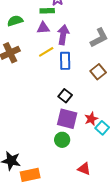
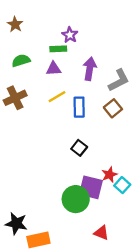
purple arrow: (63, 35) -> (90, 69), moved
brown square: (98, 72) -> (113, 108), moved
purple square: (67, 119) -> (91, 187), moved
green circle: (62, 140) -> (76, 199), size x1.5

